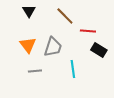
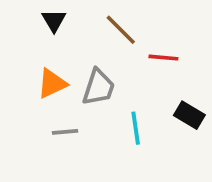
orange triangle: (28, 45) -> (52, 84), turned 42
black rectangle: (99, 50) -> (189, 115), moved

